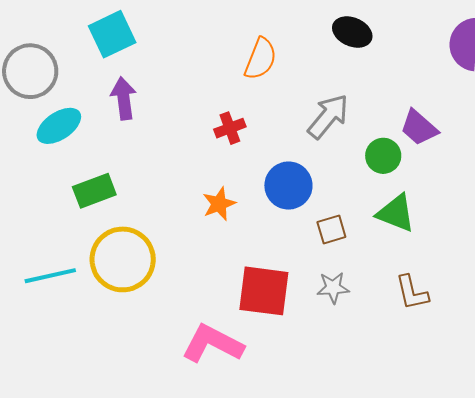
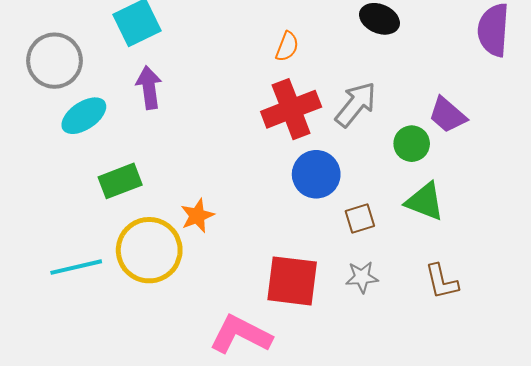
orange semicircle: (261, 59) -> (287, 47), size x0.7
red cross: (230, 128) -> (291, 109), moved, size x1.8
orange star: (219, 204) -> (197, 216), moved

